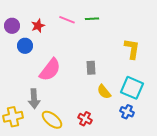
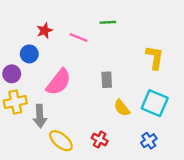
pink line: (67, 20) -> (79, 38), moved
purple circle: (12, 26) -> (12, 74), moved
blue cross: (127, 112) -> (149, 141), moved, turned 32
yellow cross: (13, 117) -> (15, 102), moved

